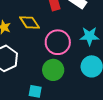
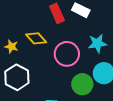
green circle: (53, 70) -> (82, 84), moved

